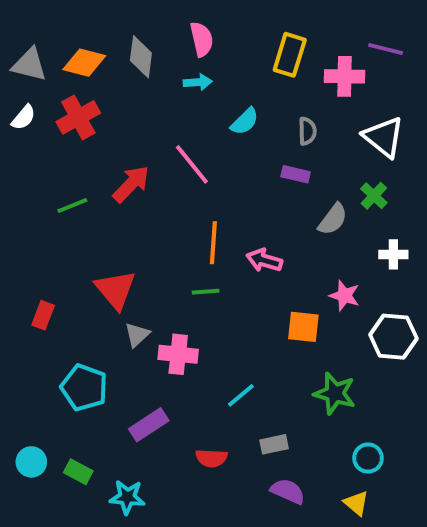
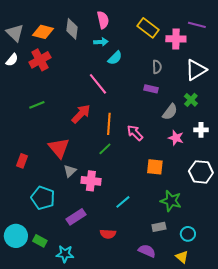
yellow rectangle: (290, 55) -> (148, 28), turned -70
gray triangle: (29, 65) -> (15, 33), turned 30
cyan semicircle: (245, 121) -> (115, 58), moved
white triangle: (384, 137) -> (196, 70), turned 50
red arrow: (131, 184) -> (81, 114), moved
pink arrow: (264, 260) -> (135, 133), turned 30
green line: (206, 292) -> (105, 149), turned -40
pink star: (345, 296) -> (176, 138), moved
gray rectangle: (274, 444) -> (159, 227), moved
cyan circle: (31, 462) -> (16, 236), size x1.5

